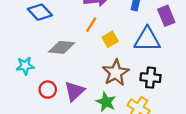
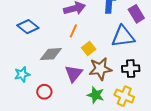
yellow square: (110, 39) -> (89, 48), moved
brown star: (116, 73) -> (100, 69), turned 30
purple triangle: (74, 91) -> (74, 73), moved

